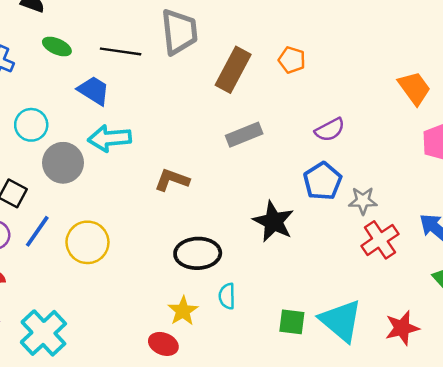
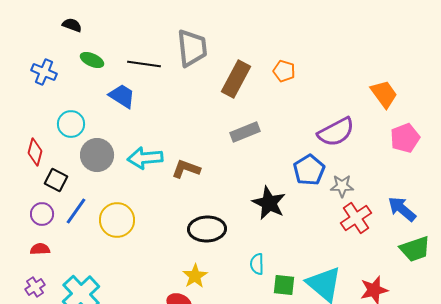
purple semicircle: (330, 130) -> (336, 132), moved, size x1.5
cyan arrow: (110, 138) -> (145, 158), moved
cyan semicircle: (227, 296) -> (257, 264), moved

